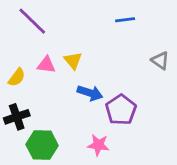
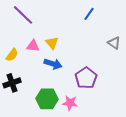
blue line: (125, 20) -> (89, 14), turned -48
blue arrow: (90, 93) -> (53, 64), moved
green hexagon: (42, 145) -> (47, 99), moved

